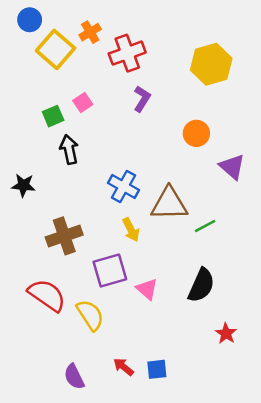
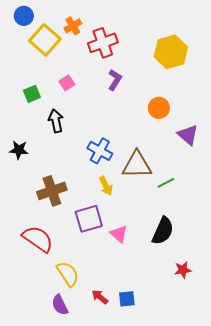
green square: (53, 116) -> (32, 94), moved
yellow semicircle: (90, 315) -> (68, 274), moved
red star: (226, 333) -> (183, 270), turned 30

